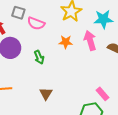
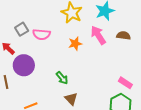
gray square: (18, 13) -> (22, 29), turned -32
green arrow: (39, 57) -> (62, 78), moved

